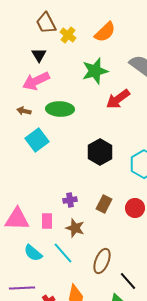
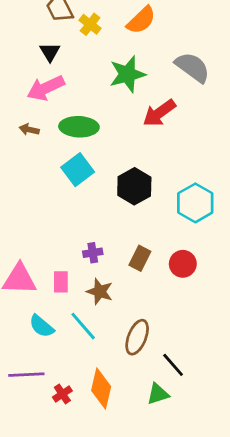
cyan square: (37, 140) -> (78, 170), moved

